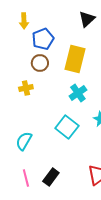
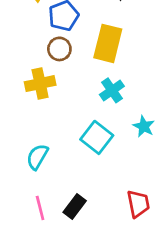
yellow cross: (26, 88) -> (40, 84), size x1.5

